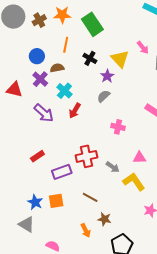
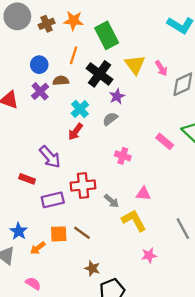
black cross: (90, 58) -> (100, 74), size x1.6
yellow triangle: (120, 59) -> (135, 65), moved
cyan cross: (64, 91) -> (80, 109), moved
purple arrow: (44, 113) -> (50, 157), moved
red rectangle: (37, 156) -> (27, 179), turned 48
orange square: (56, 201) -> (59, 234), moved
brown star: (104, 219) -> (92, 268), moved
orange arrow: (86, 230) -> (38, 248), moved, turned 72

